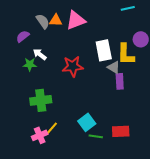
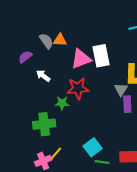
pink triangle: (76, 20) -> (81, 59), moved
white rectangle: (104, 50) -> (101, 56), moved
green star: (30, 64) -> (62, 103), moved
gray triangle: (114, 67) -> (121, 89), turned 32

